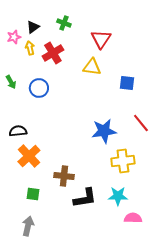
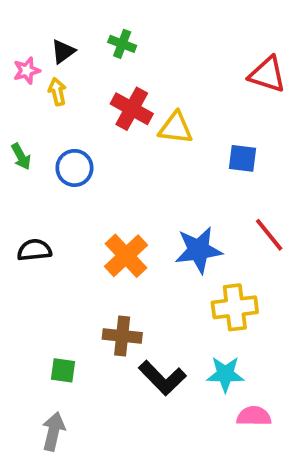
red triangle: (101, 39) -> (267, 74), moved, turned -45
red cross: (53, 53) -> (132, 109), moved, turned -30
orange cross: (29, 156) -> (126, 256), moved
black L-shape: (85, 198) -> (162, 378), turned 55

